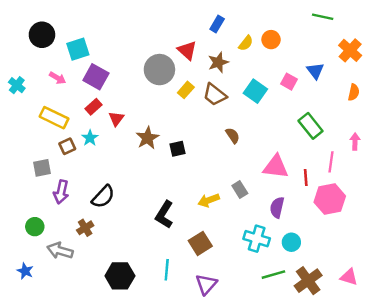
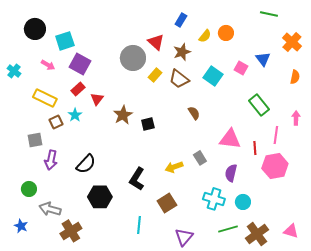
brown cross: (85, 228) -> (71, 231), moved, size x1.5
black hexagon: (120, 276) -> (100, 197), moved
purple triangle: (206, 284) -> (184, 237), moved

